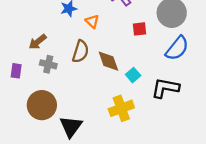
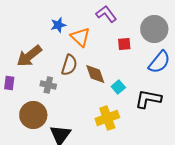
orange triangle: (92, 21) -> (80, 37), size x1.5
brown arrow: (38, 42) -> (29, 56), size x1.5
gray cross: (48, 64) -> (48, 85), moved

